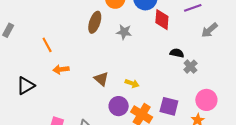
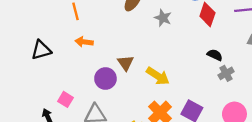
yellow arrow: (132, 83) -> (158, 76), size x1.5
purple circle: (119, 106) -> (105, 78), moved

